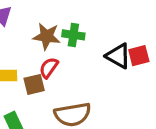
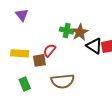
brown star: (47, 36) -> (80, 32), moved, turned 30

